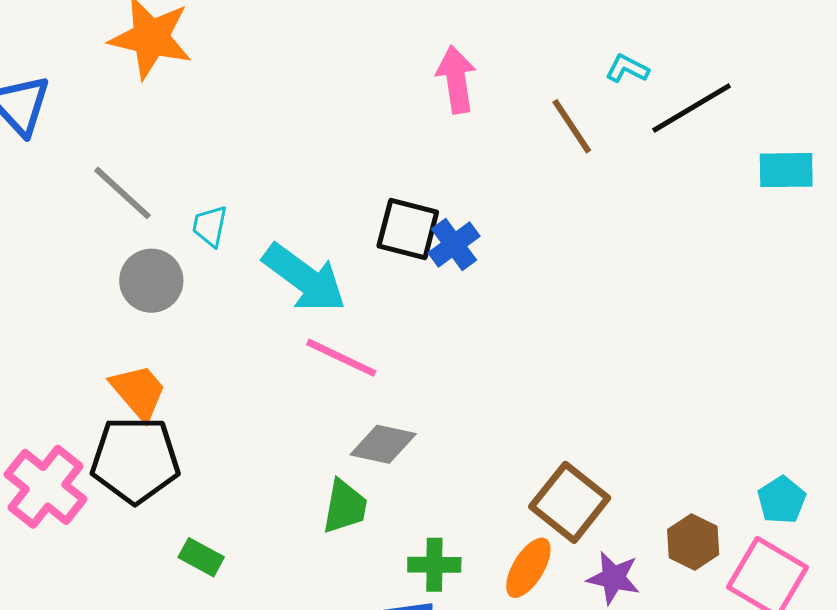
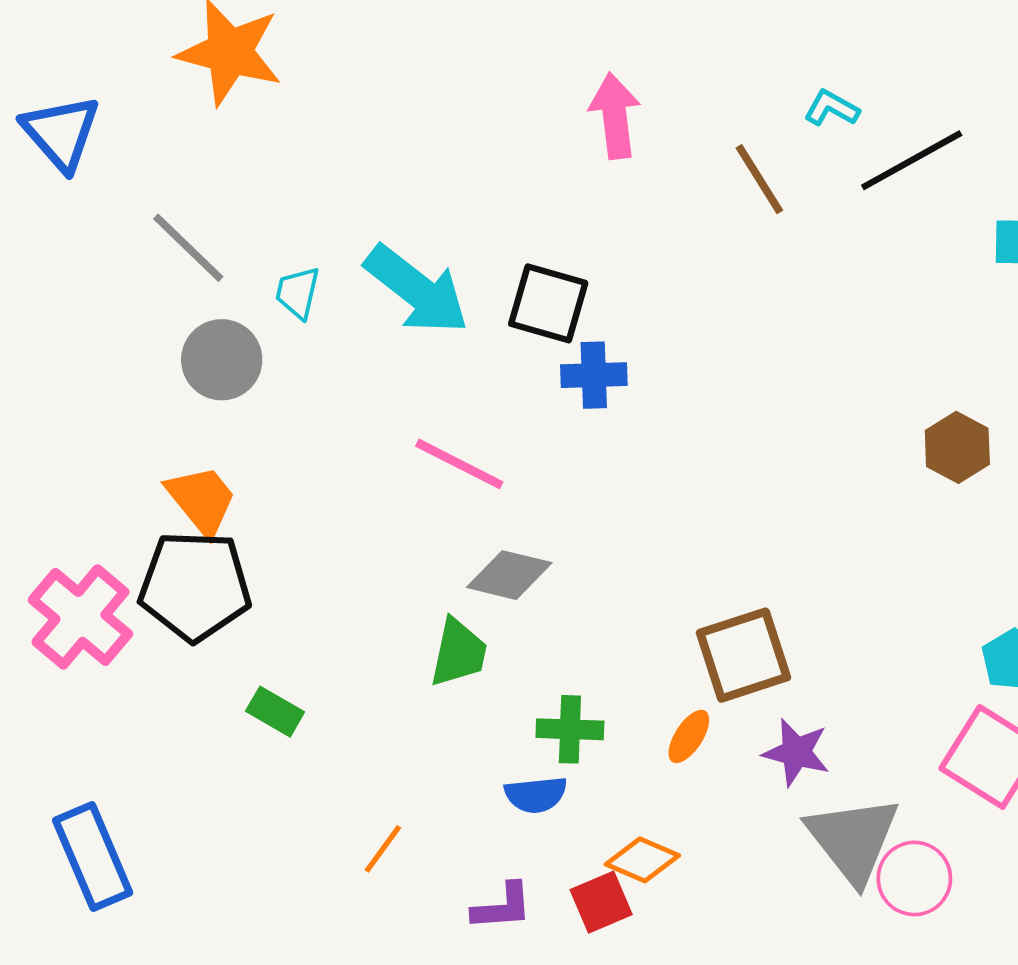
blue cross: (454, 244) -> (594, 375), moved, turned 33
cyan arrow: (304, 278) -> (417, 290), moved
brown square: (570, 502) -> (743, 655), turned 32
brown hexagon: (693, 542) -> (957, 447), moved
orange ellipse: (528, 568) -> (689, 736), size x0.7

